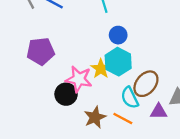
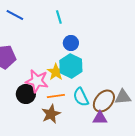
brown ellipse: (146, 84) -> (104, 101), moved
purple triangle: (159, 112) -> (100, 118), moved
orange line: (123, 118) -> (56, 96), moved, turned -36

